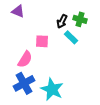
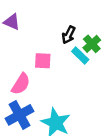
green cross: (80, 19) -> (92, 44), moved, turned 32

